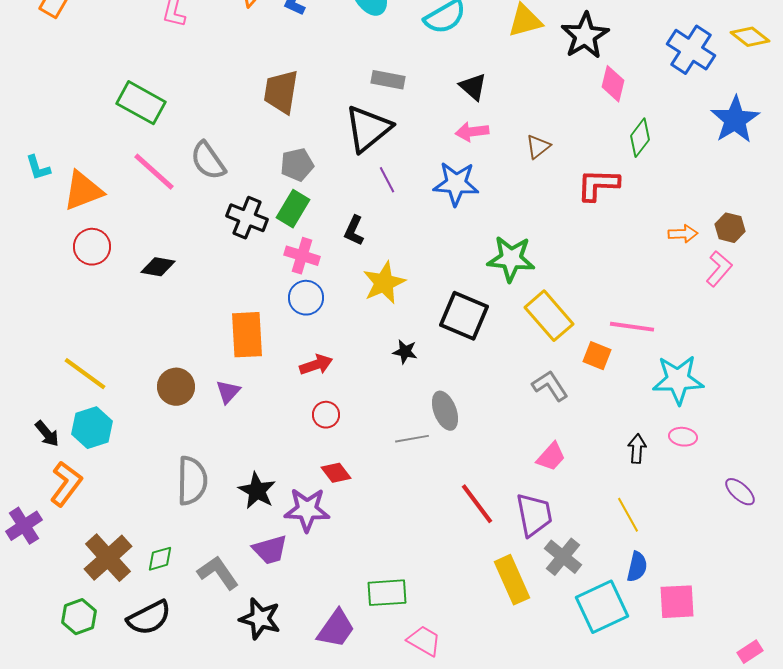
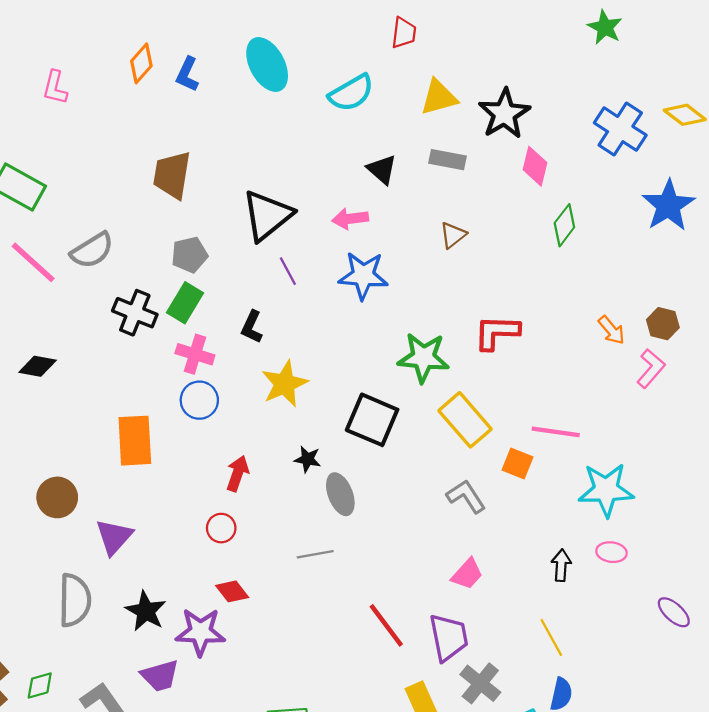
gray rectangle: (388, 80) -> (447, 160), moved
pink arrow: (472, 132) -> (350, 219), moved
gray semicircle: (208, 161) -> (92, 250), turned -87
red L-shape: (598, 185) -> (497, 332), moved
orange arrow: (683, 234) -> (611, 330), turned 52
red arrow: (316, 365) -> (238, 473), moved, turned -52
purple triangle: (228, 392) -> (114, 537), moved, size x1.4
gray ellipse: (445, 411) -> (340, 494), moved

